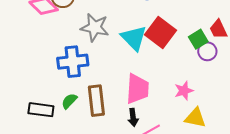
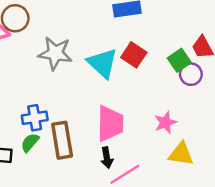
red square: (160, 33) -> (134, 55), size x0.7
blue cross: (73, 62) -> (35, 118), moved, size x0.7

